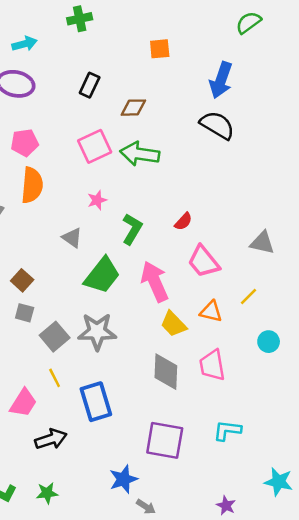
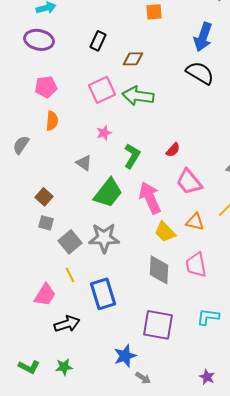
orange semicircle: (32, 185) -> (52, 121), size x0.7

